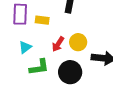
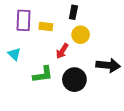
yellow circle: (78, 42) -> (81, 35), moved
cyan triangle: (25, 47) -> (14, 54), moved, turned -40

